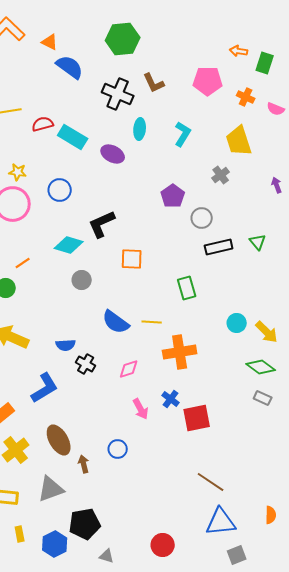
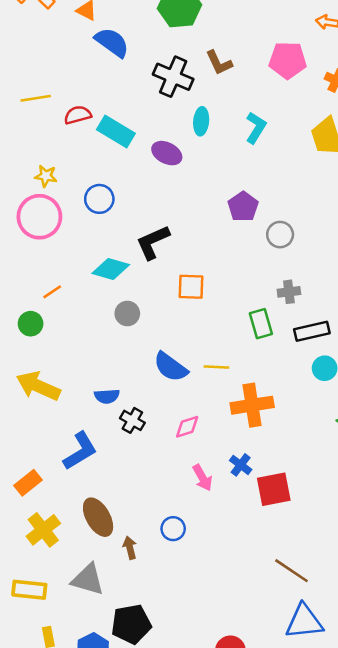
gray cross: (221, 175) -> (289, 292), moved, turned 30
black rectangle: (219, 247) -> (312, 331), moved
gray triangle: (51, 489) -> (88, 580), turned 36

